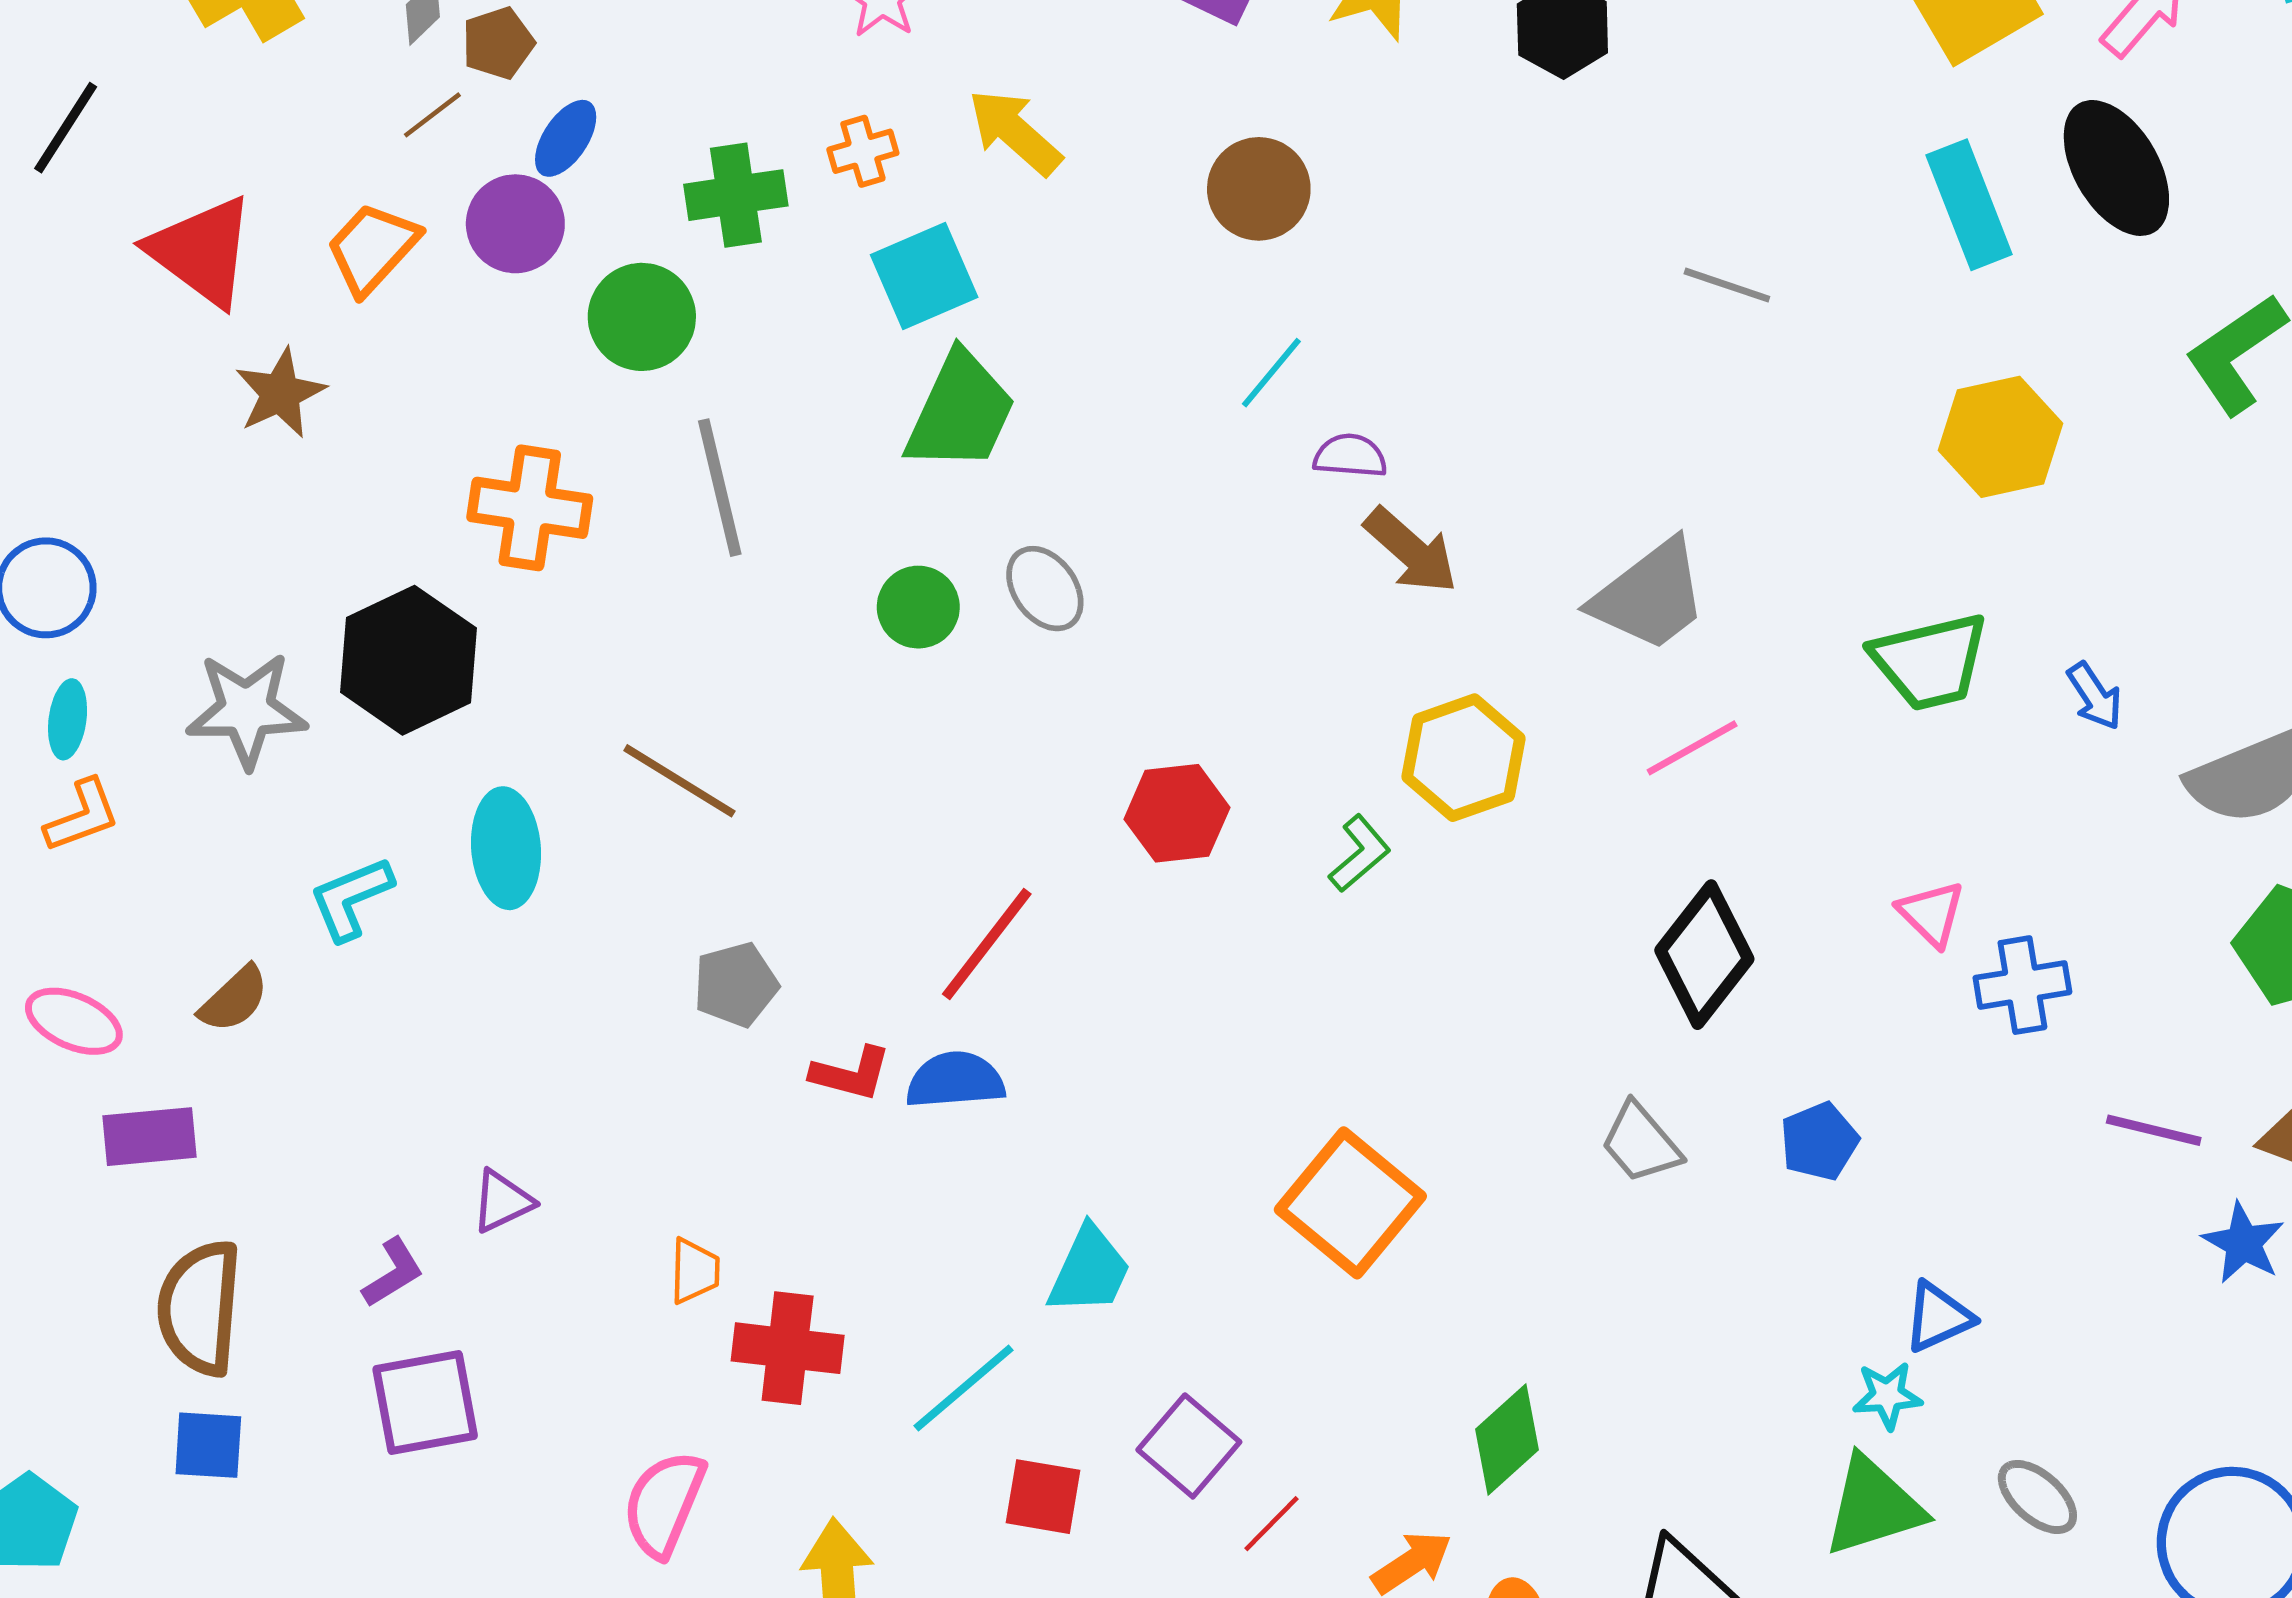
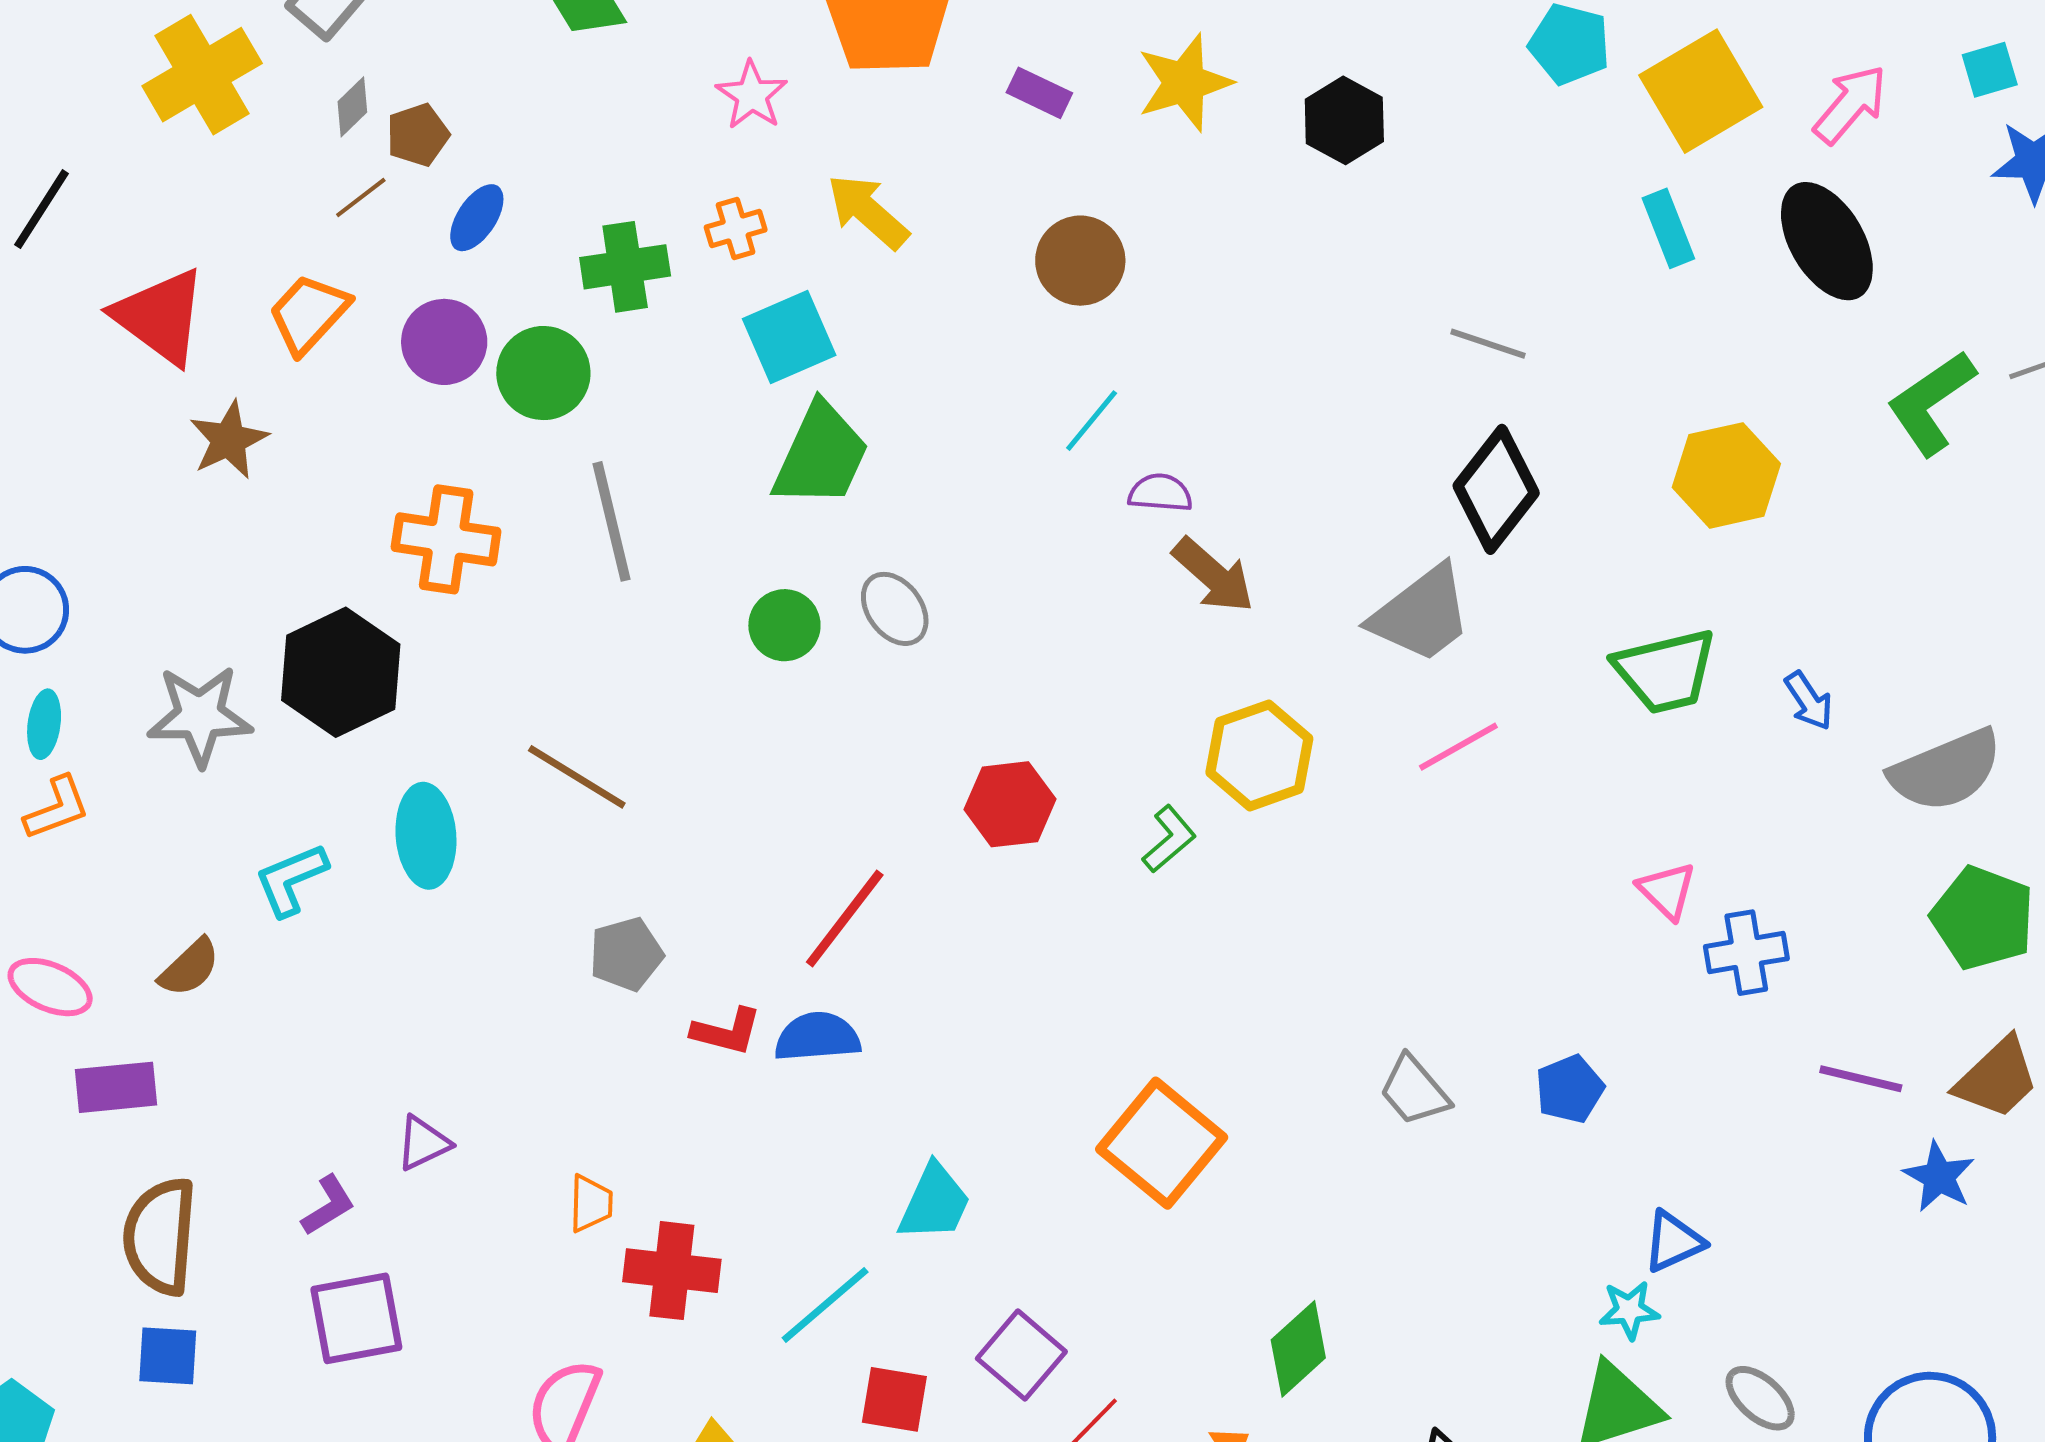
cyan rectangle: (1969, 205) -> (1668, 228), moved, size x0.7
purple circle: (515, 224) -> (444, 342), moved
black diamond: (1704, 955) -> (1496, 489), moved

